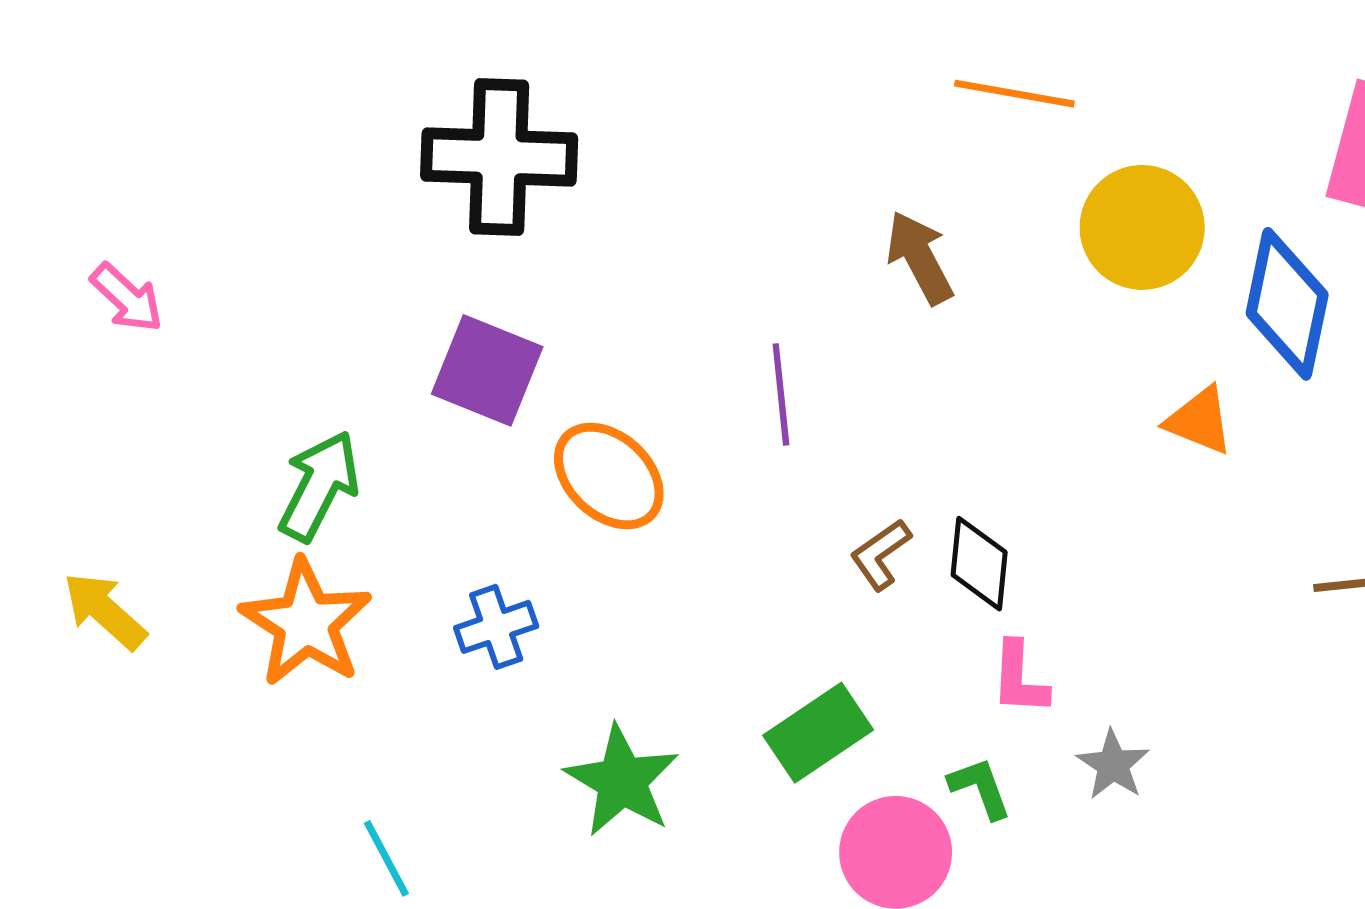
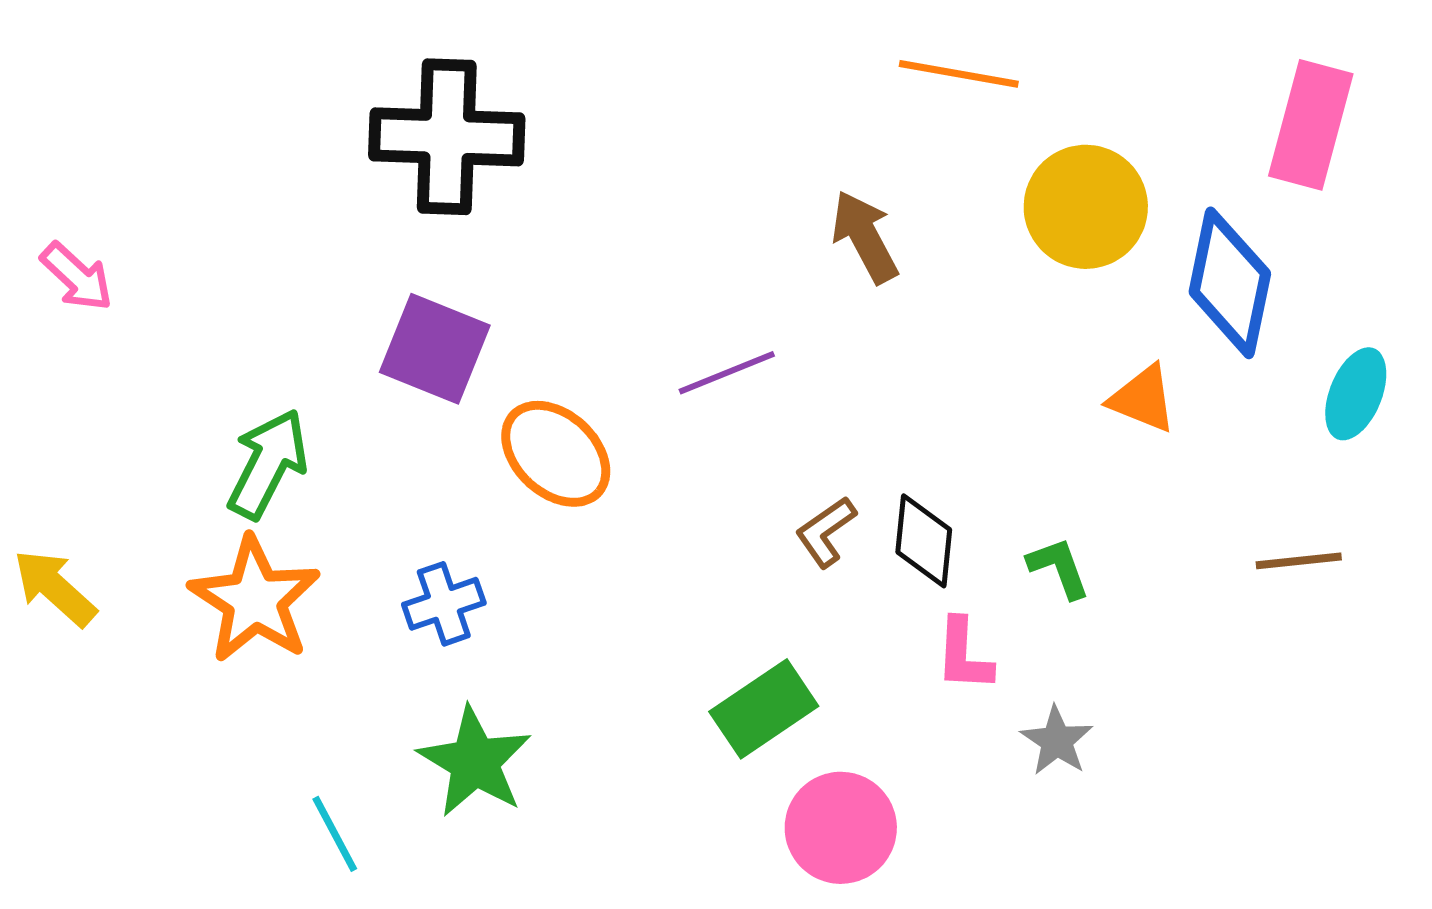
purple line: (781, 394) -> (727, 373), turned 74
green star: (622, 781) -> (475, 762), moved
green L-shape: (980, 788) -> (1059, 568), moved

